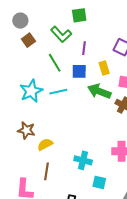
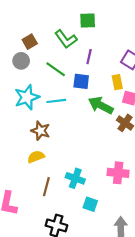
gray circle: (20, 21) -> (21, 61), moved
green line: (55, 63) -> (56, 69), turned -30
yellow rectangle: (104, 68) -> (117, 82), moved
brown star: (26, 130) -> (40, 131), moved
brown line: (47, 171) -> (46, 187), moved

